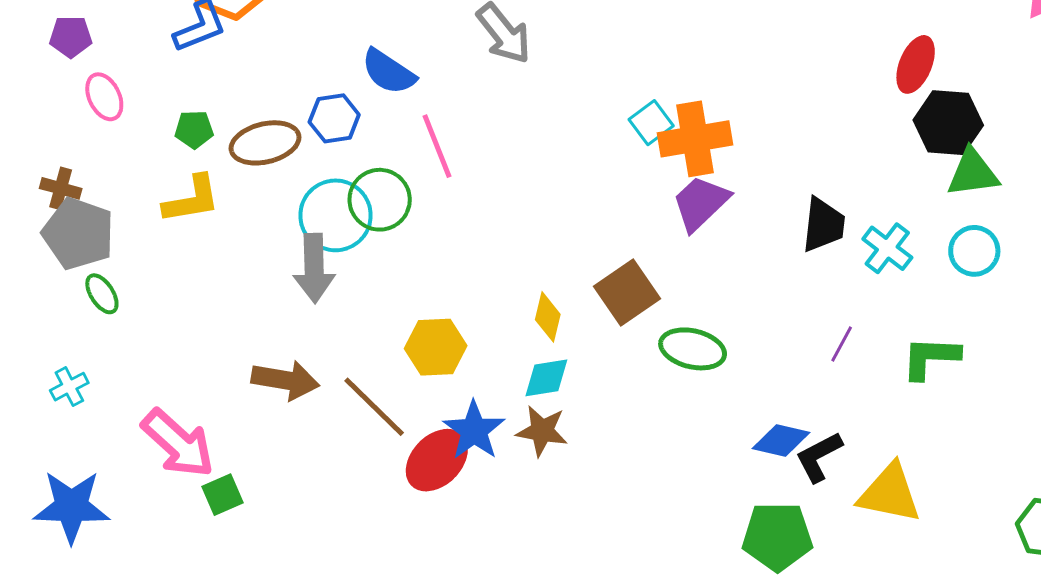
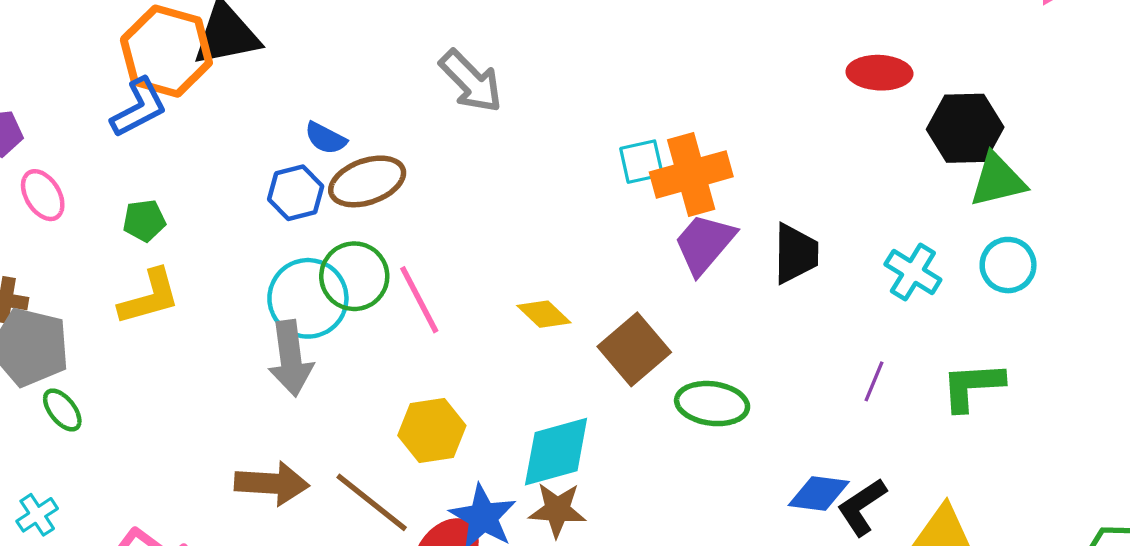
red ellipse: (916, 64) -> (879, 73), moved, turned 76
blue semicircle: (389, 72) -> (326, 138), moved, size x0.7
cyan square: (651, 123) -> (641, 162), turned 30
brown ellipse: (265, 143) -> (367, 181), moved
pink line: (437, 146) -> (419, 300), moved
black trapezoid: (823, 225) -> (796, 254), moved
yellow diamond: (548, 317) -> (544, 314), moved, turned -54
cyan diamond: (546, 378) -> (556, 452), size x1.5

